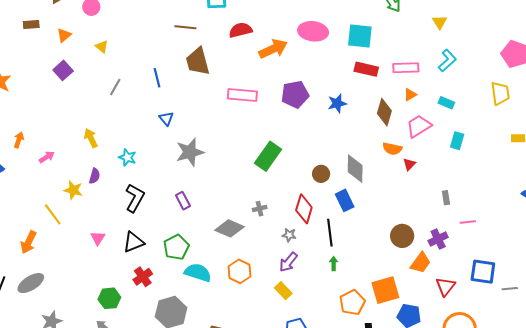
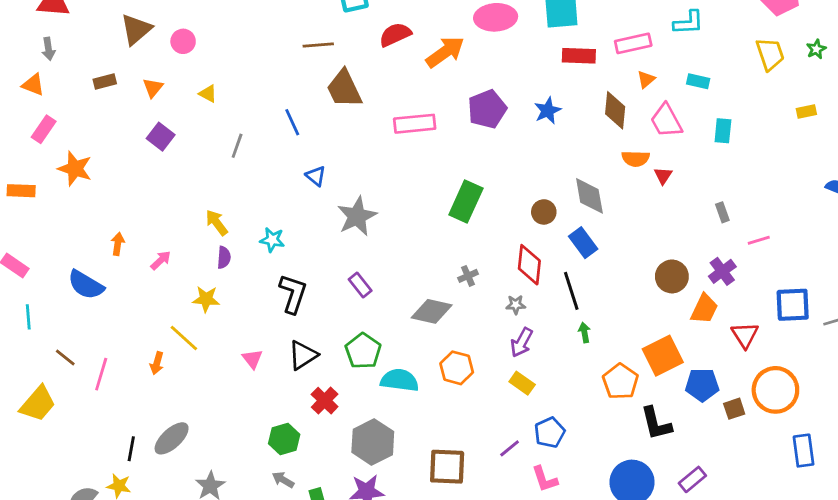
cyan L-shape: (447, 61) -> (688, 23), turned 50
pink trapezoid: (419, 126) -> (666, 121), turned -76
purple semicircle: (95, 176) -> (224, 257), moved
orange arrow: (28, 242) -> (157, 363), moved, size x0.7

